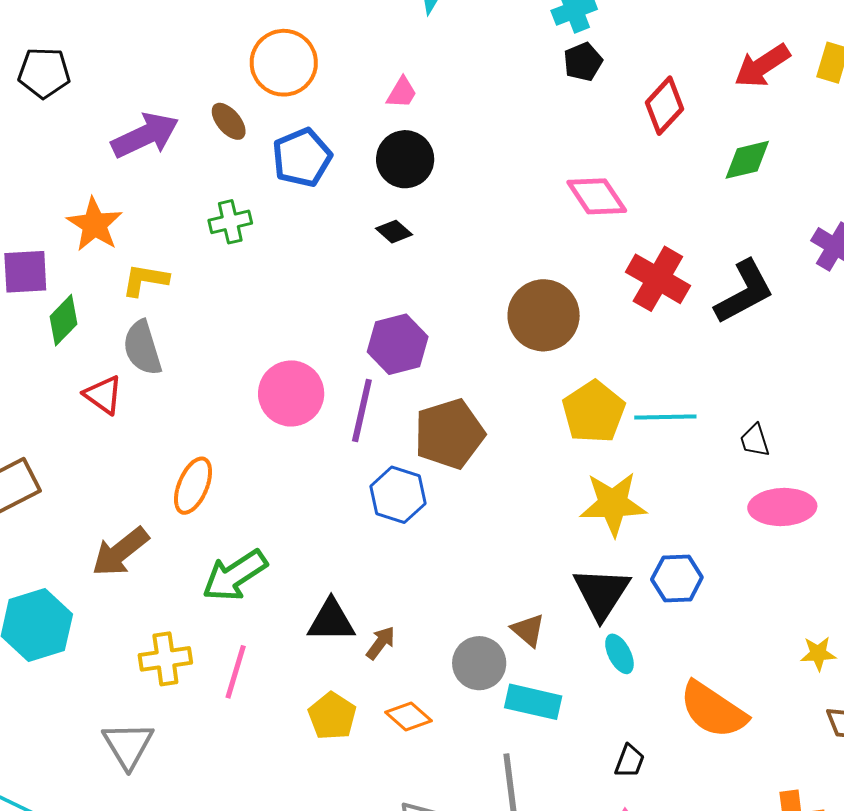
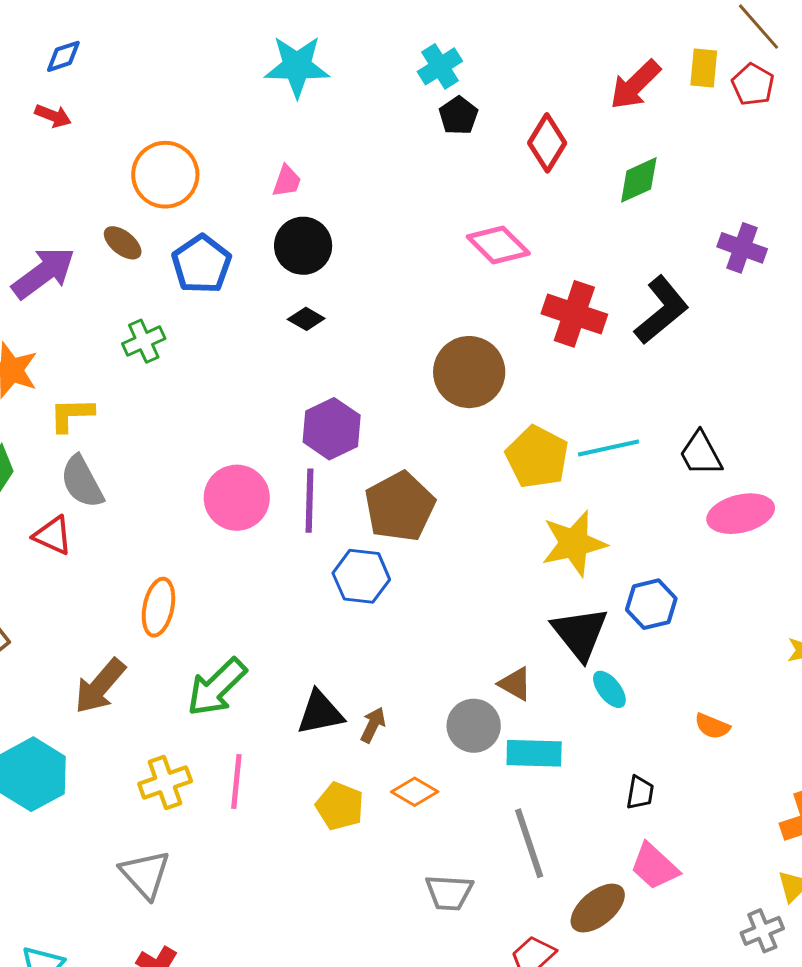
black trapezoid: (755, 440) -> (701, 454), size x1.4
orange semicircle: (713, 710) -> (712, 726), size x0.5

